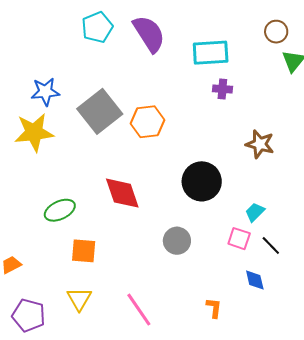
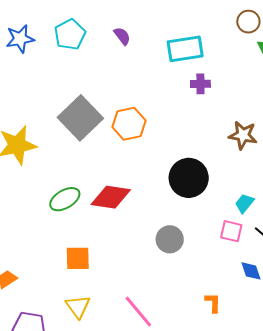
purple semicircle: (149, 34) -> (122, 36), size x0.5
blue star: (45, 92) -> (20, 39), moved
red diamond: (122, 193) -> (111, 197), turned -57
green ellipse: (60, 210) -> (65, 199), moved

